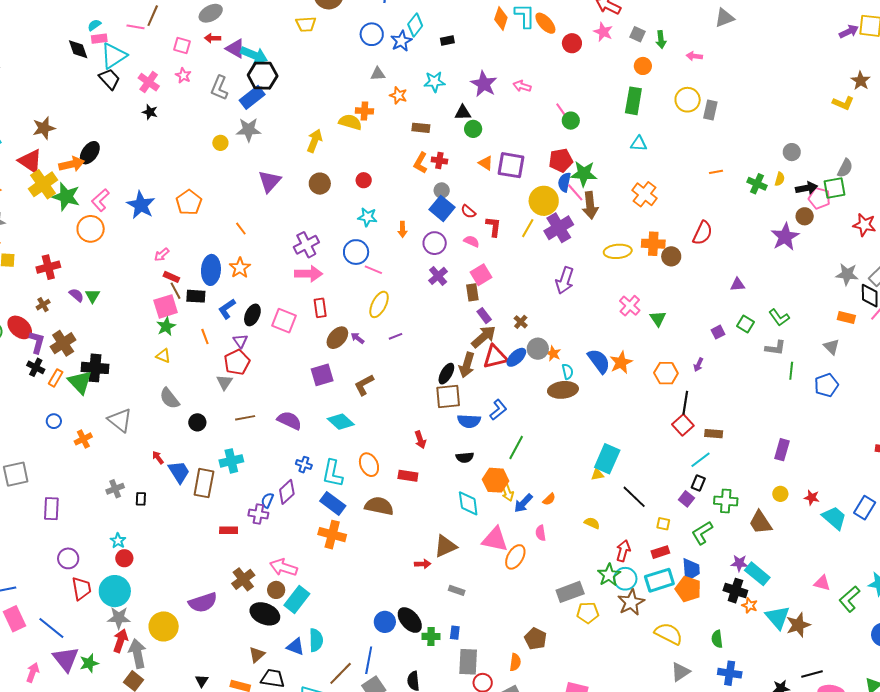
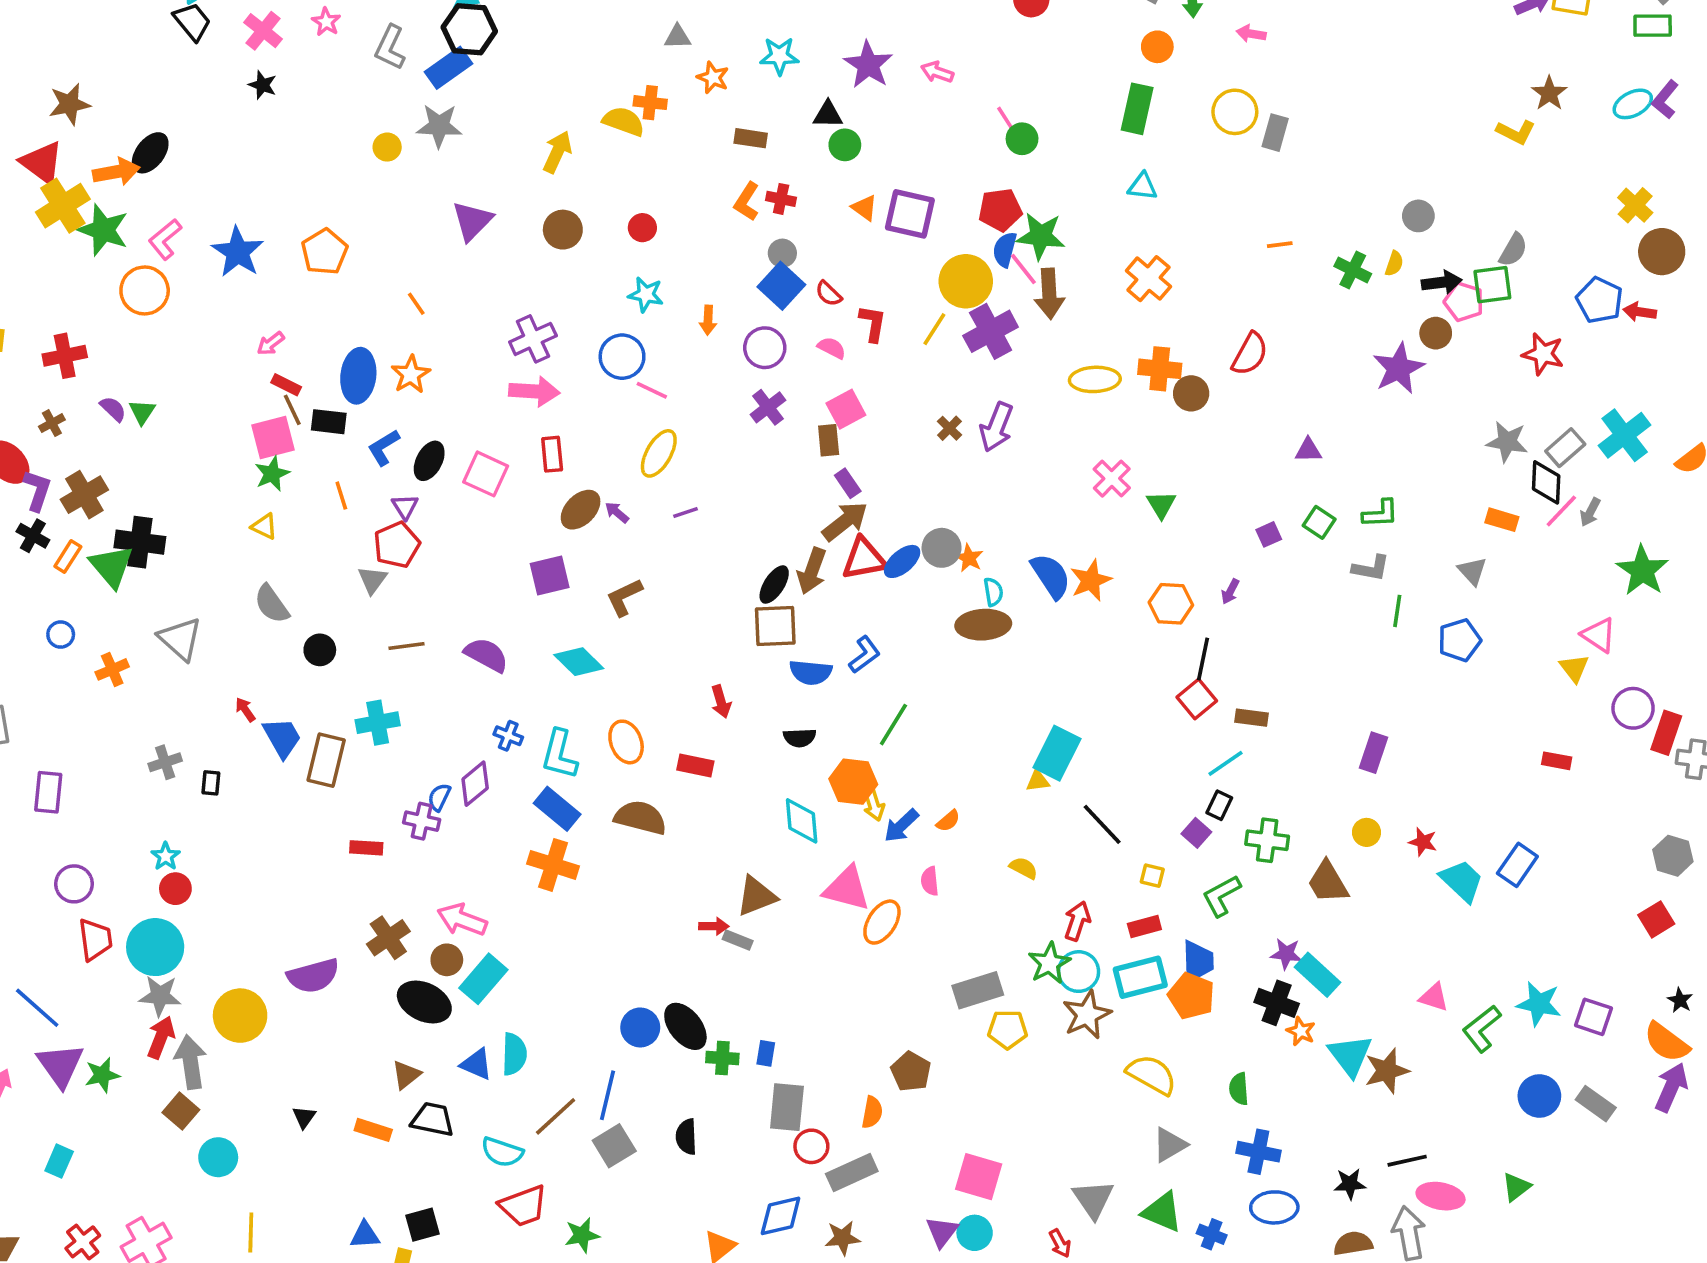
green L-shape: (779, 317) -> (1380, 514), turned -60
brown cross: (521, 322) -> (949, 428), moved
gray rectangle: (457, 590) -> (738, 940), moved

